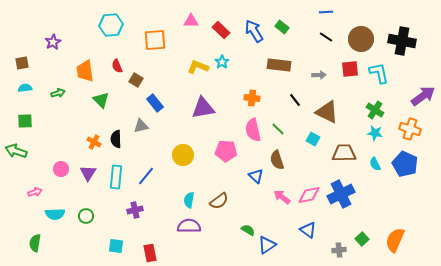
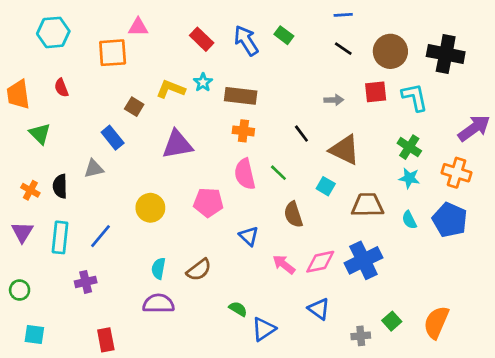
pink triangle: (191, 21) -> (138, 27), moved
brown rectangle: (279, 65) -> (241, 96), moved
brown square: (136, 80) -> (134, 107), moved
brown semicircle: (277, 160) -> (293, 215), moved
cyan square: (116, 246) -> (34, 335), moved

